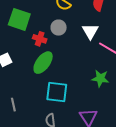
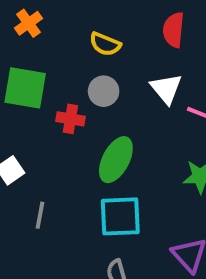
green ellipse: (43, 63) -> (116, 160), moved
gray line: (13, 105) -> (40, 215), moved, turned 32

